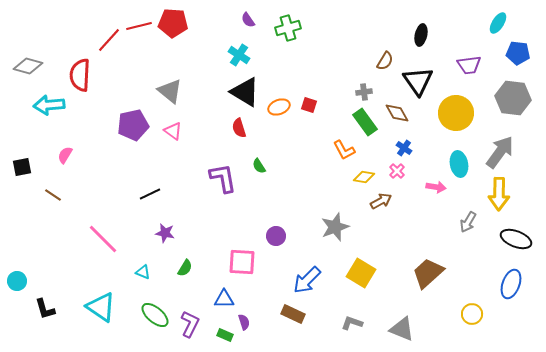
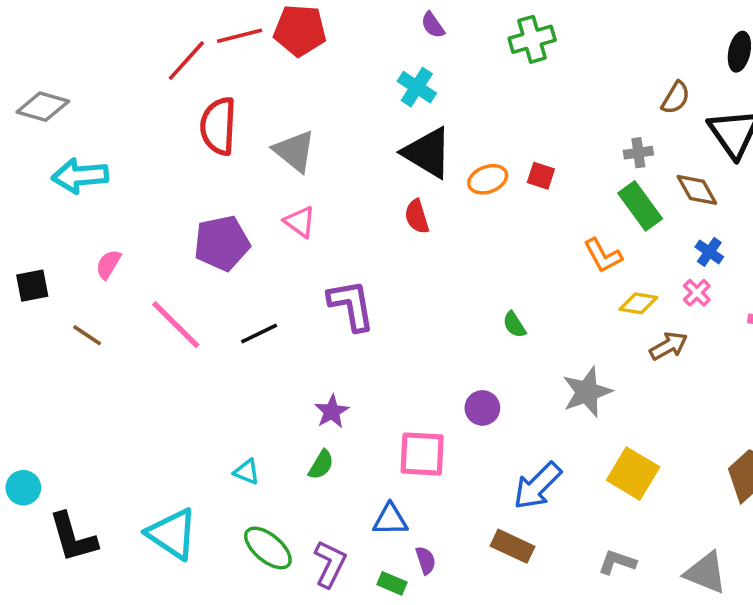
green cross: (288, 28) -> (532, 39), moved
red semicircle: (80, 75) -> (218, 126), moved
purple pentagon: (133, 125) -> (222, 243), moved
green semicircle: (259, 166) -> (514, 325), moved
purple L-shape: (223, 178) -> (351, 305), moved
purple star: (165, 233) -> (332, 411), moved, turned 30
pink line: (103, 239) -> (176, 325), moved
black L-shape: (45, 309) -> (73, 537), size x1.4

